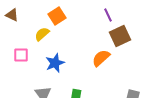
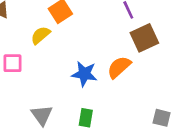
blue star: (55, 63) -> (84, 74), moved, turned 30

